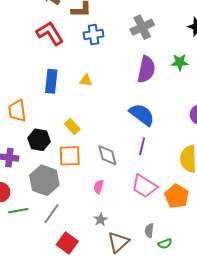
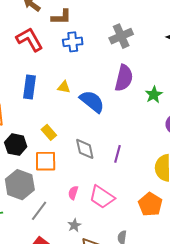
green star: (180, 62) -> (154, 95), moved, turned -30
blue semicircle: (142, 115) -> (92, 101), moved
gray diamond: (107, 155) -> (85, 149), moved
pink trapezoid: (144, 186) -> (102, 197), moved
gray line: (51, 214) -> (39, 211), moved

